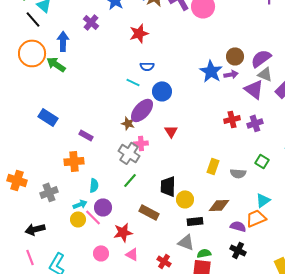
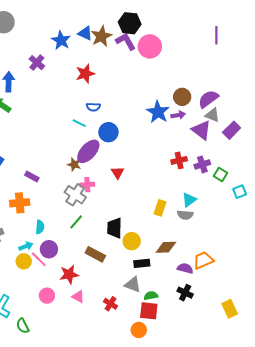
green square: (262, 161) -> (220, 175), moved
cyan triangle: (263, 200) -> (189, 200), moved

